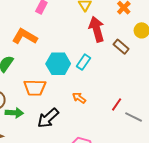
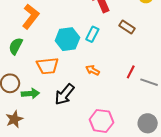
orange L-shape: (25, 36) -> (31, 16), turned 105
brown rectangle: (121, 47) -> (127, 27), moved

